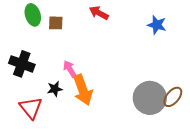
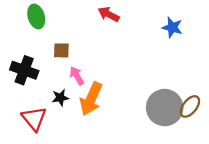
brown square: (56, 23) -> (61, 50), moved
orange arrow: (83, 90) -> (91, 99), turned 44

